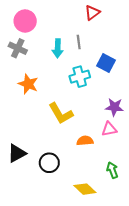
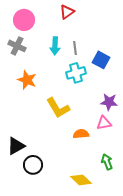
red triangle: (92, 13) -> (67, 12), moved
gray line: (79, 42) -> (75, 48), moved
black circle: (49, 163) -> (33, 165), moved

